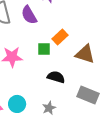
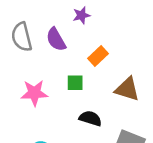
orange rectangle: (60, 37) -> (98, 56), moved

